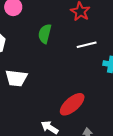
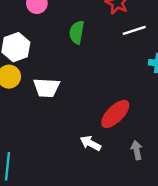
white line: (87, 45) -> (134, 30), moved

